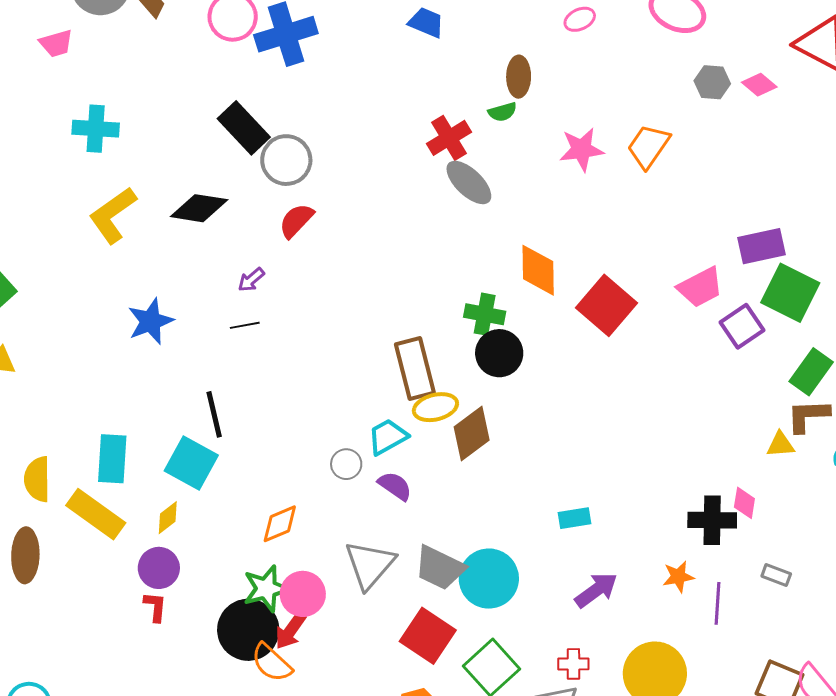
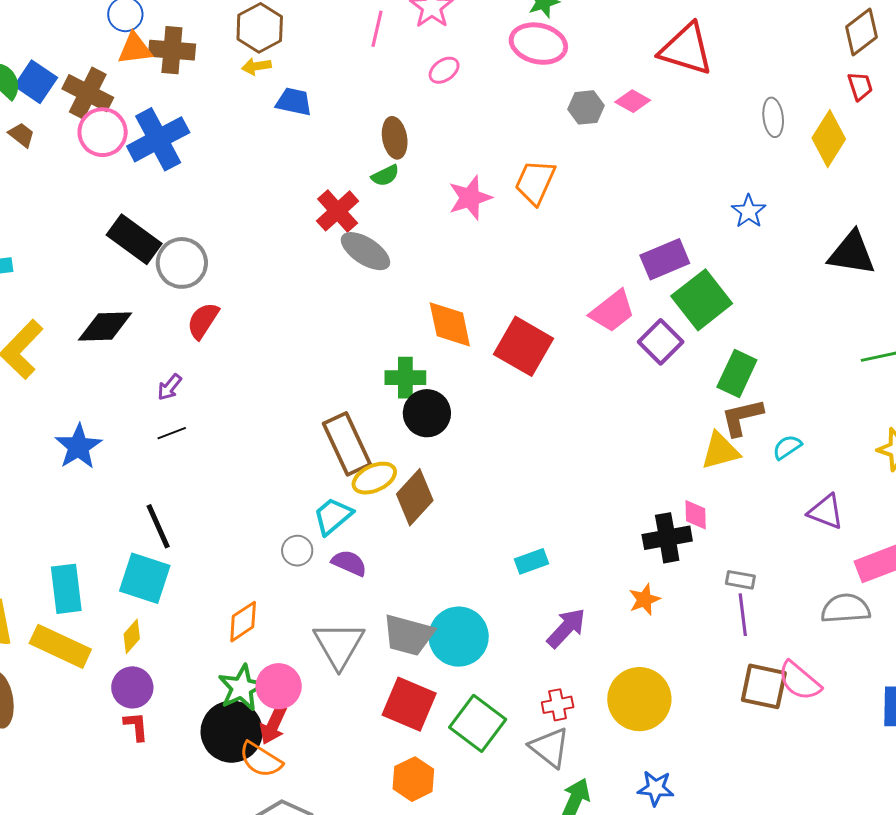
green square: (790, 293) -> (702, 300), turned 36
yellow triangle: (780, 445) -> (720, 451), size x1.4
purple line: (718, 603) -> (743, 615), moved

